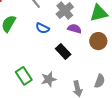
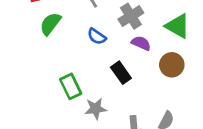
green triangle: (99, 13) -> (178, 26), turned 36
green rectangle: (24, 76) -> (71, 86), moved

